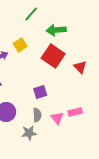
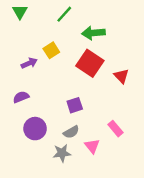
pink rectangle: (75, 112) -> (116, 129), turned 64
gray semicircle: (37, 115) -> (71, 132), turned 64
pink triangle: (57, 118) -> (92, 146), moved

